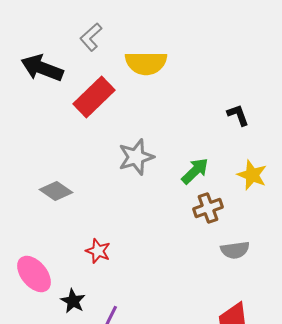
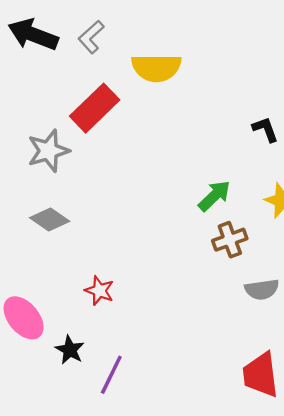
black arrow: (42, 68) -> (33, 35), moved
gray star: (136, 157) -> (48, 151), moved

